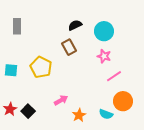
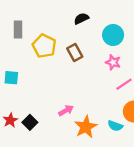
black semicircle: (75, 25) -> (81, 19), moved
yellow pentagon: (41, 67) -> (44, 46), moved
orange star: (79, 115) -> (86, 127), size x1.5

